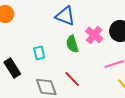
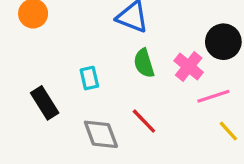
pink cross: (94, 35) -> (189, 66), moved

